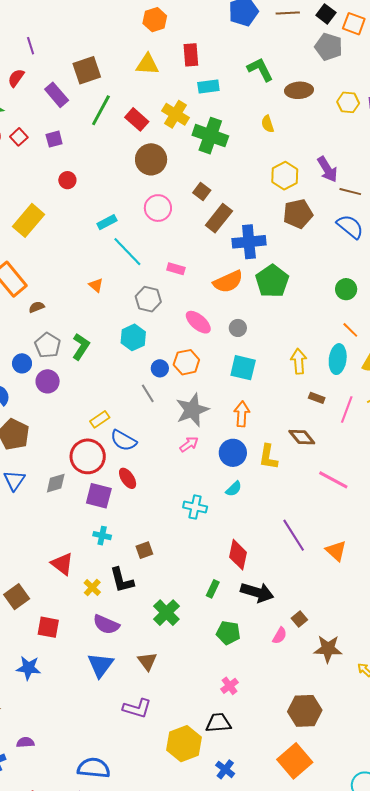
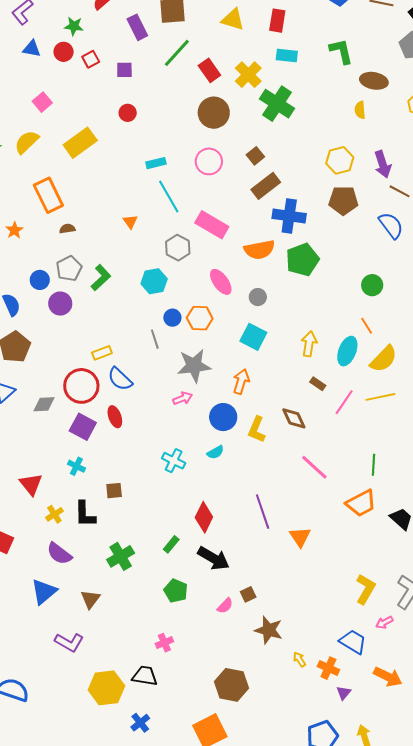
yellow semicircle: (268, 124) -> (360, 110), moved
pink rectangle: (176, 269) -> (212, 225), size x1.8

